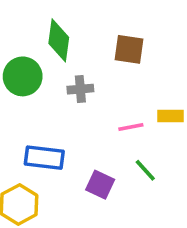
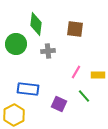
yellow rectangle: (171, 116) -> (98, 75), moved
pink line: (131, 127) -> (76, 72), turned -48

